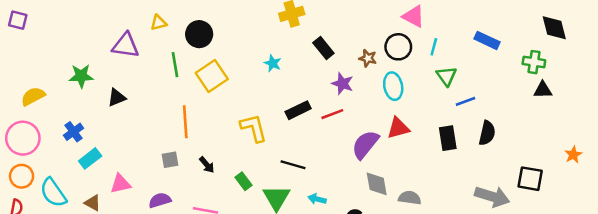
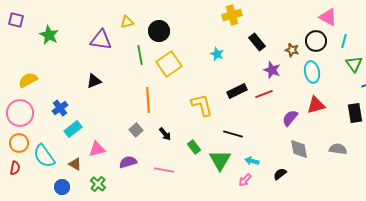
green star: (81, 76) -> (49, 35), moved, turned 30
purple semicircle: (365, 144) -> (290, 118), size x0.7
gray square: (170, 160) -> (136, 130), turned -32
gray semicircle: (410, 198) -> (338, 149), moved

